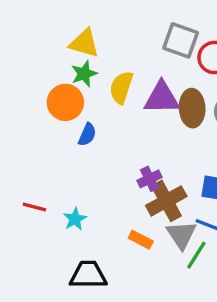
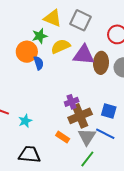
gray square: (181, 40) -> (81, 20), moved
yellow triangle: (84, 43) -> (53, 18), moved
yellow semicircle: (121, 87) -> (61, 46), turned 42
blue semicircle: (87, 135) -> (39, 63), moved, turned -48
green line: (196, 255) -> (87, 159), moved

